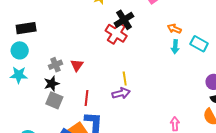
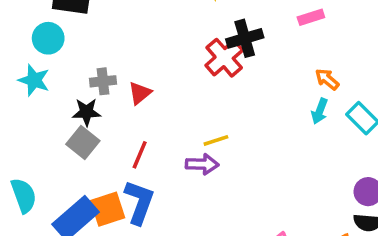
yellow line: (125, 78) -> (216, 140), turned 64

